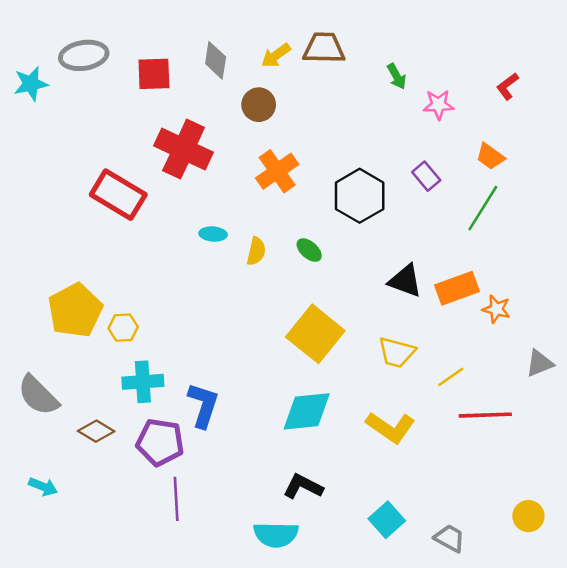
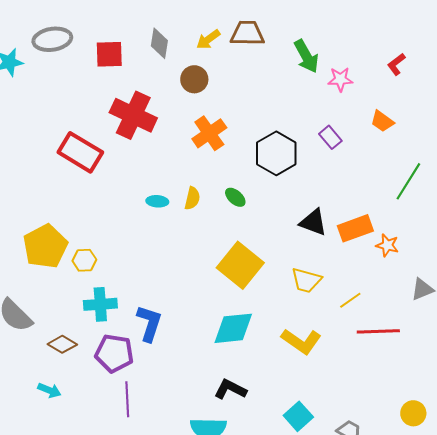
green arrow: (397, 76) -> (306, 56), size x1.6
green line: (483, 208) -> (408, 181), moved
cyan ellipse: (213, 234) -> (157, 201), moved
cyan arrow: (43, 487) -> (49, 390), moved

